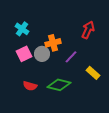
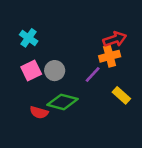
red arrow: (88, 30) -> (115, 39), turned 48
orange cross: (53, 43) -> (110, 56), moved
green diamond: (59, 85) -> (63, 102), moved

